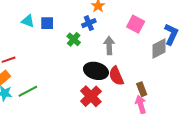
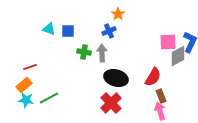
pink square: (136, 24) -> (168, 42), moved, turned -30
green cross: (74, 39) -> (84, 52), moved, turned -32
gray arrow: (109, 45) -> (102, 53), moved
red semicircle: (116, 76) -> (153, 77), moved, turned -126

